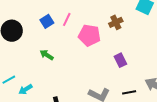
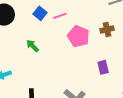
pink line: (67, 19) -> (60, 16), turned 32
blue square: (47, 21) -> (40, 13), turned -32

